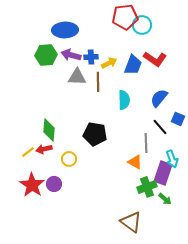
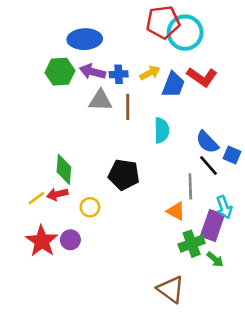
cyan circle: (142, 25) -> (185, 33), size x1.4
yellow arrow: (109, 63) -> (150, 73), moved
blue semicircle: (159, 98) -> (207, 142), moved, turned -84

